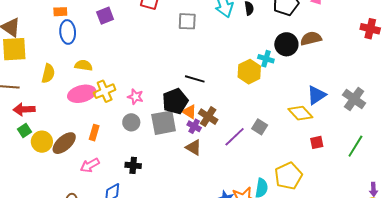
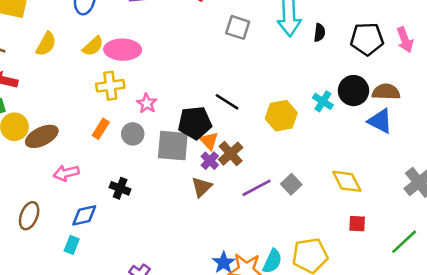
yellow semicircle: (84, 65) -> (93, 46), turned 114
yellow hexagon: (249, 72) -> (281, 116), moved
pink ellipse: (82, 94) -> (123, 50), moved
blue triangle: (316, 95) -> (380, 121), moved, turned 45
orange rectangle: (94, 133) -> (101, 129), moved
brown triangle: (194, 147) -> (202, 187), turned 30

